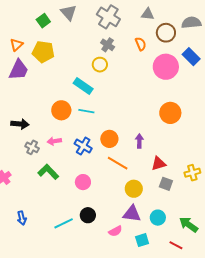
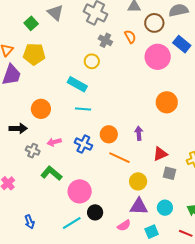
gray cross: (108, 45) -> (105, 40), moved
orange circle: (61, 110) -> (41, 109), moved
pink circle: (83, 182) -> (80, 191), moved, size x1.5

